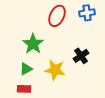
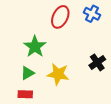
blue cross: (87, 13) -> (92, 14), turned 35
black cross: (81, 56) -> (97, 62), moved

